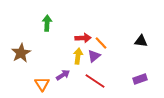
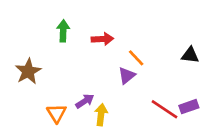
red arrow: (83, 38) -> (102, 39), moved
yellow arrow: (78, 56) -> (101, 115), moved
red line: (95, 81) -> (165, 109), moved

